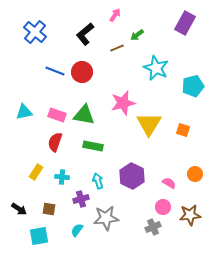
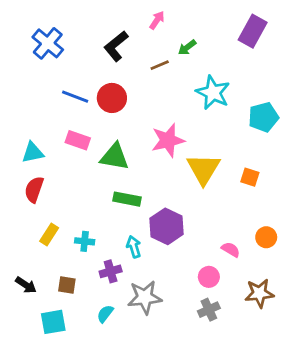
pink rectangle: (57, 115) -> (78, 140), moved
red semicircle: (55, 142) -> (34, 189), moved
purple hexagon: (132, 176) -> (167, 226), moved
pink circle: (163, 207) -> (209, 277), moved

